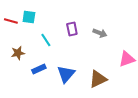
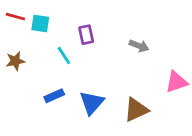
red line: (11, 21) -> (15, 17), moved
purple rectangle: (72, 29) -> (86, 35), moved
brown star: (18, 53) -> (15, 61), moved

